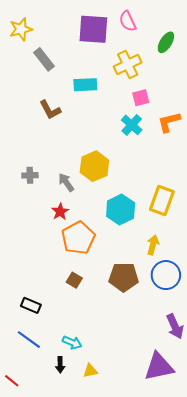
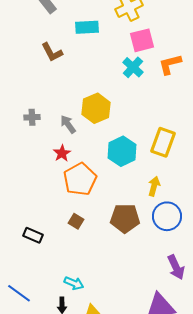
pink square: (141, 98) -> (142, 40), size x1.4
black rectangle: (31, 305) -> (33, 235), moved
blue line: (29, 340) -> (19, 293), moved

